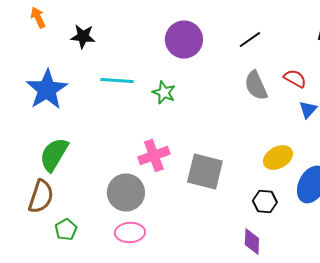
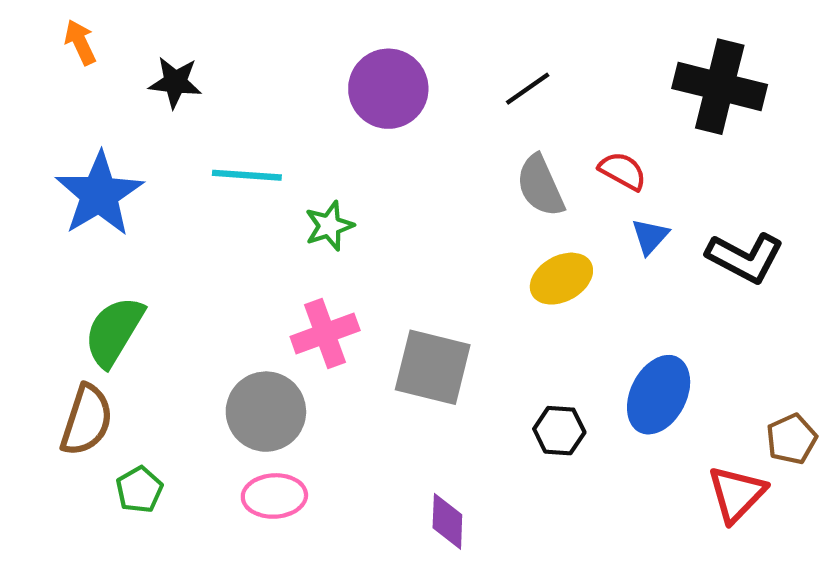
green star: (164, 92) -> (329, 226), moved, turned 30
yellow ellipse: (278, 158) -> (561, 279), moved
purple diamond: (252, 242) -> (447, 521), moved

